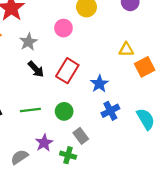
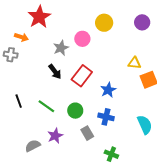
gray star: (28, 42) -> (61, 48), moved
green line: (30, 110) -> (46, 106), turned 36
blue cross: (110, 111) -> (106, 117), moved, turned 35
green cross: (68, 155) -> (111, 154), moved

